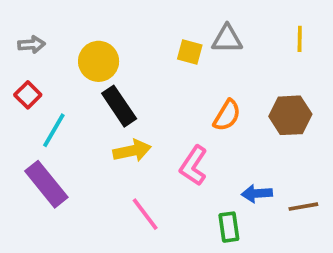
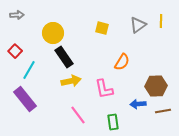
gray triangle: (227, 39) -> (138, 25), moved, turned -36
gray arrow: (31, 45) -> (17, 15), moved
brown hexagon: (290, 115) -> (156, 86), moved
pink L-shape: (194, 166) -> (104, 89), turned -45
green rectangle: (229, 227) -> (113, 122), moved

